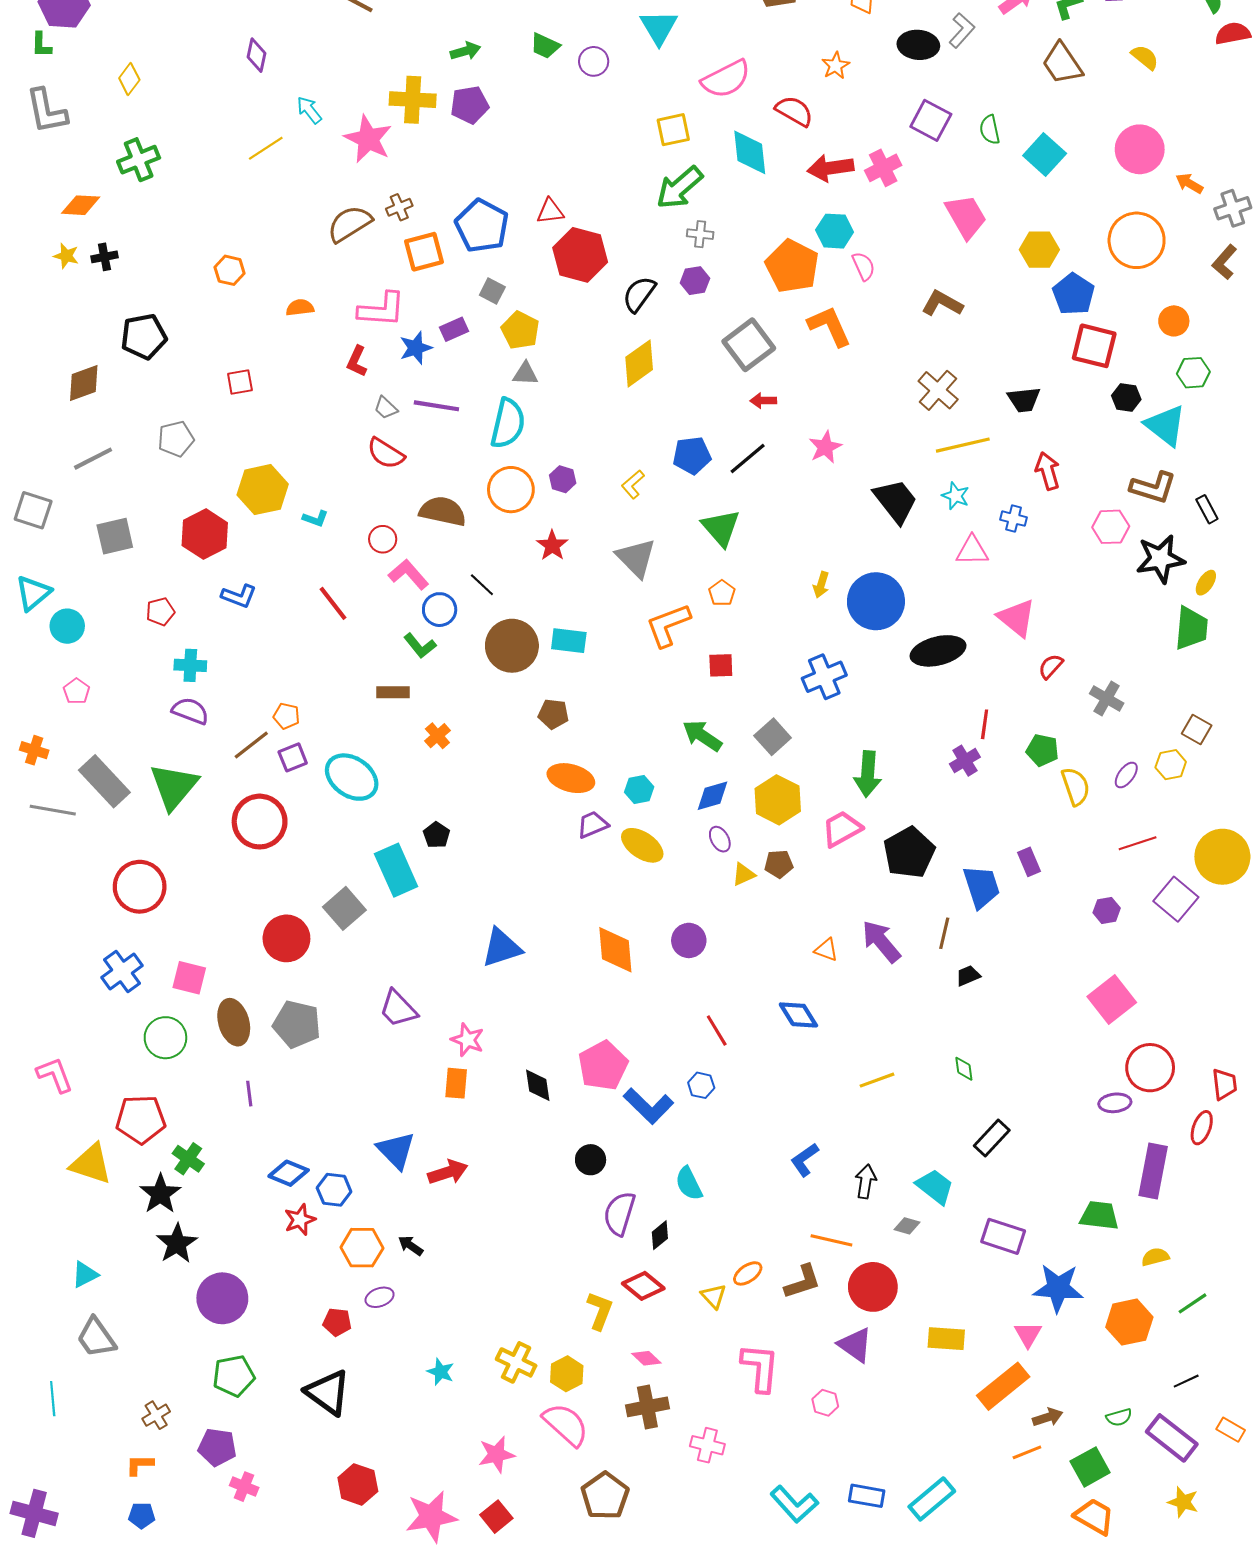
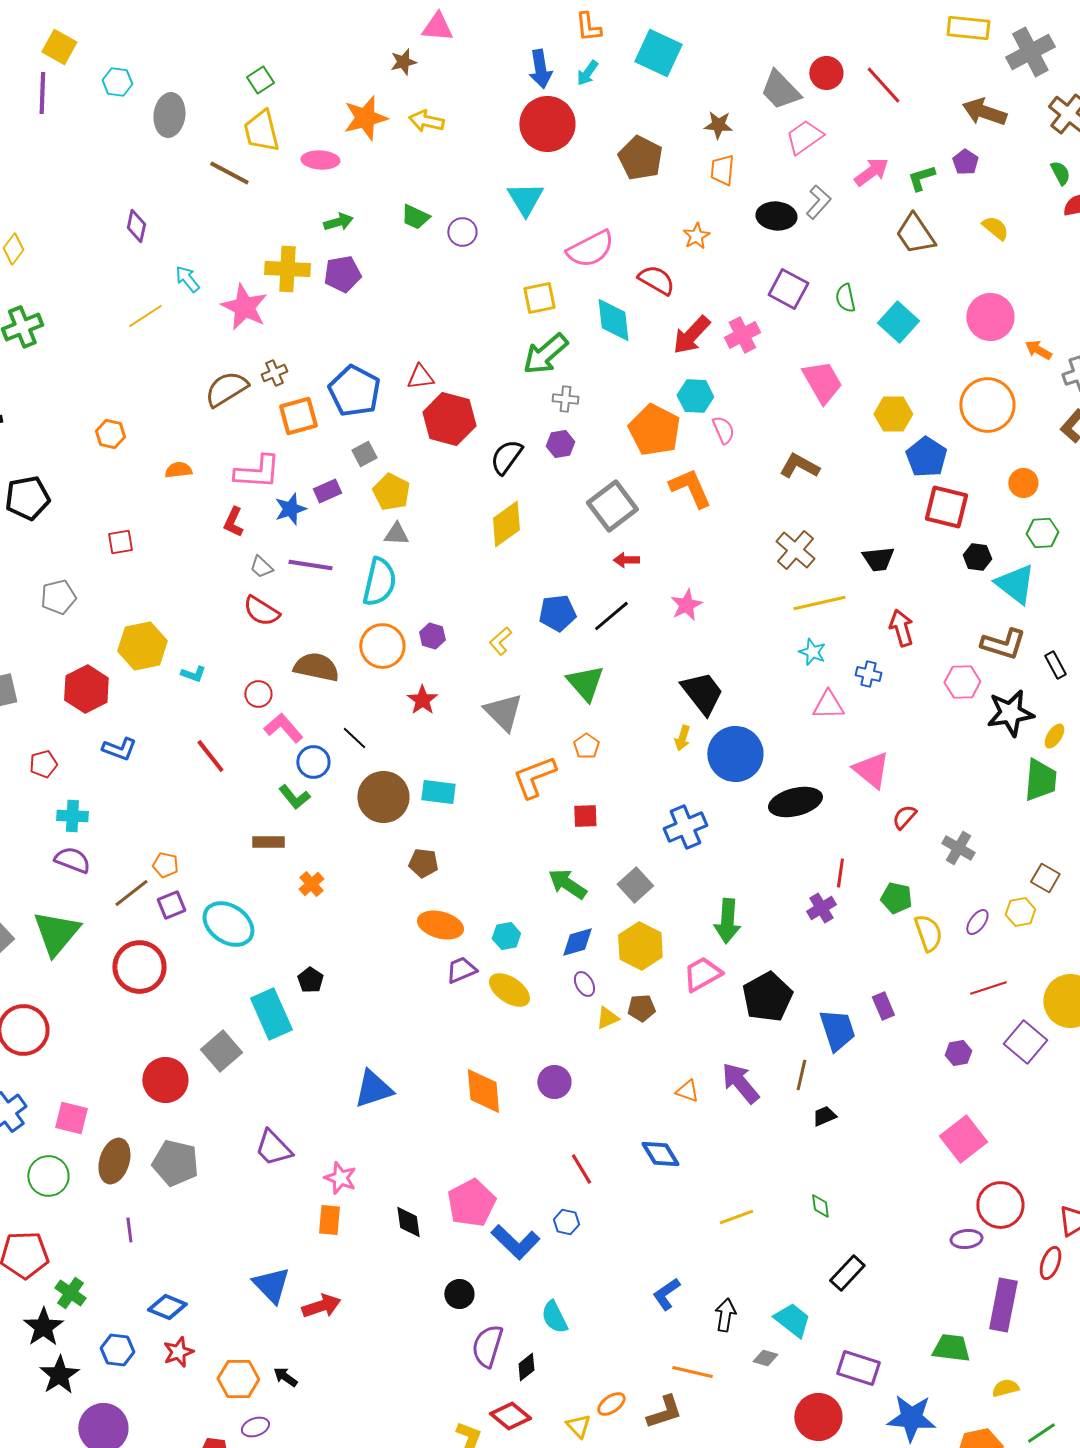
red arrow: (830, 168) -> (691, 335), turned -39
gray square: (492, 291) -> (364, 454), turned 35
black trapezoid: (896, 501) -> (702, 693), moved
brown ellipse: (234, 1022) -> (114, 1161), turned 33
blue hexagon: (334, 1190) -> (117, 1350), moved
red circle: (873, 1287) -> (818, 1417), moved

